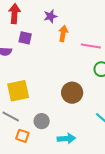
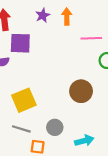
orange arrow: (63, 33) -> (67, 17), moved
purple square: (25, 38) -> (20, 43), size x1.5

